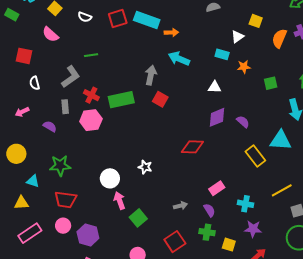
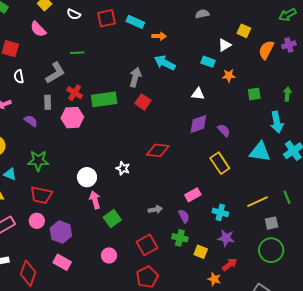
cyan rectangle: (147, 20) -> (135, 22), size x0.7
red diamond: (192, 147) -> (158, 150), moved
yellow rectangle: (255, 156) -> (220, 163), moved

